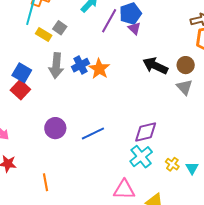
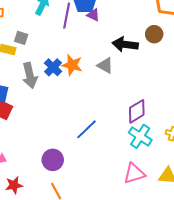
gray triangle: (184, 87) -> (105, 65), moved
purple circle: (55, 128) -> (53, 160), moved

